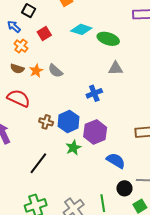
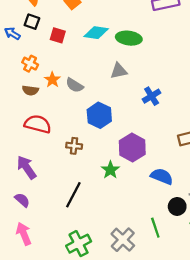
blue arrow: (14, 27) -> (12, 33), moved
red square: (44, 34) -> (58, 35), moved, turned -32
gray triangle: (116, 68) -> (119, 71), moved
orange star: (36, 71) -> (52, 80), moved
blue cross: (94, 93) -> (152, 96), moved
blue hexagon: (68, 122) -> (99, 115), moved

